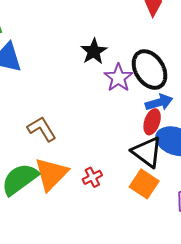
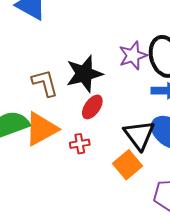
black star: (94, 51) -> (84, 74), moved, size x1.4
red ellipse: (152, 122) -> (92, 107), moved

